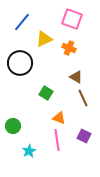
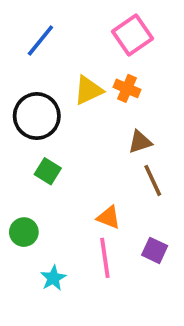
pink square: (72, 19) -> (133, 35), turned 35
yellow triangle: (44, 39) -> (88, 90), moved
brown triangle: (76, 77) -> (140, 142), turned -48
green square: (46, 93) -> (48, 171), moved

